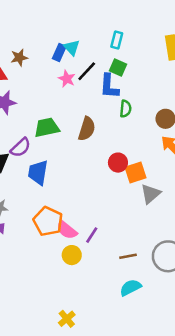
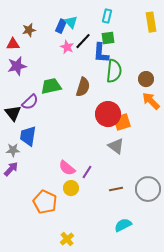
green square: (118, 68) -> (108, 38), turned -32
green semicircle: (125, 109) -> (114, 71), size x1.6
red circle: (118, 163) -> (108, 114), size x1.6
blue trapezoid: (38, 173) -> (28, 136), moved
gray triangle: (150, 194) -> (116, 146), moved, turned -42
orange pentagon: (48, 221) -> (45, 202), moved
cyan semicircle: (130, 288) -> (123, 225), moved

